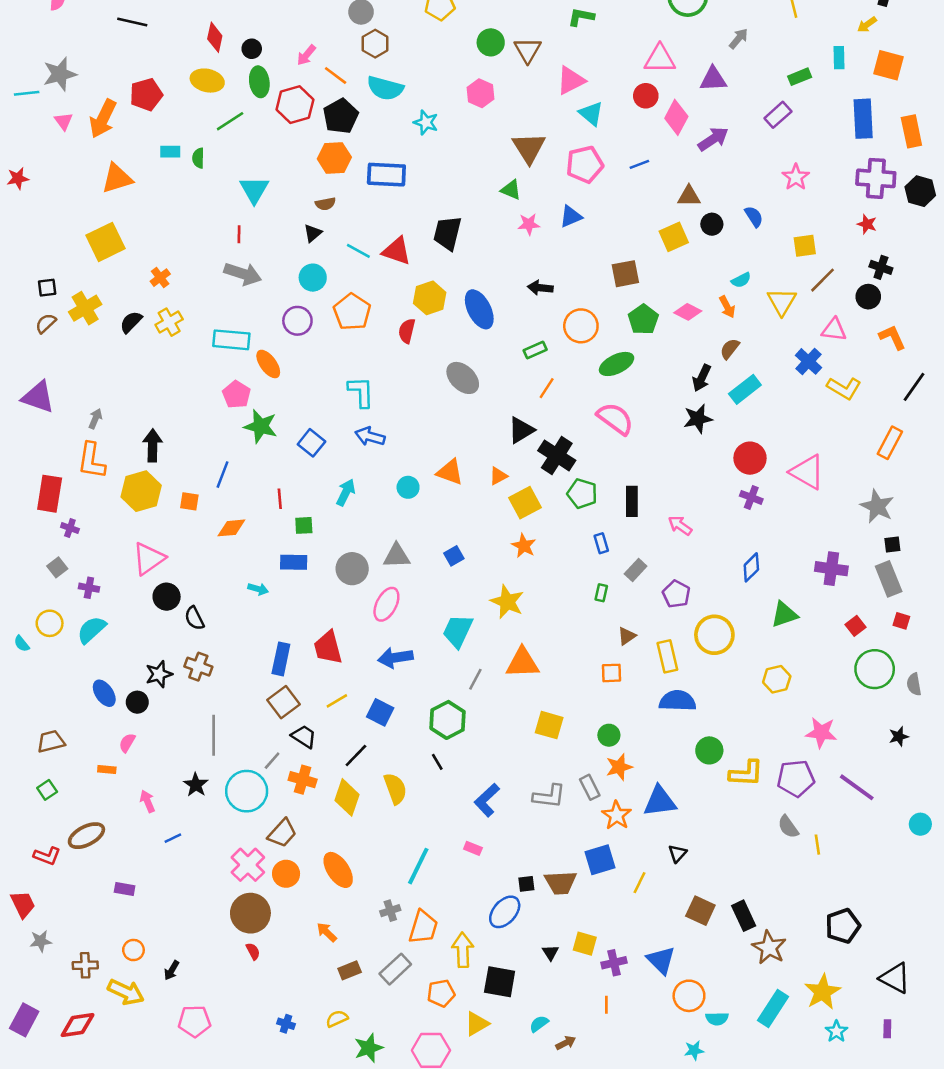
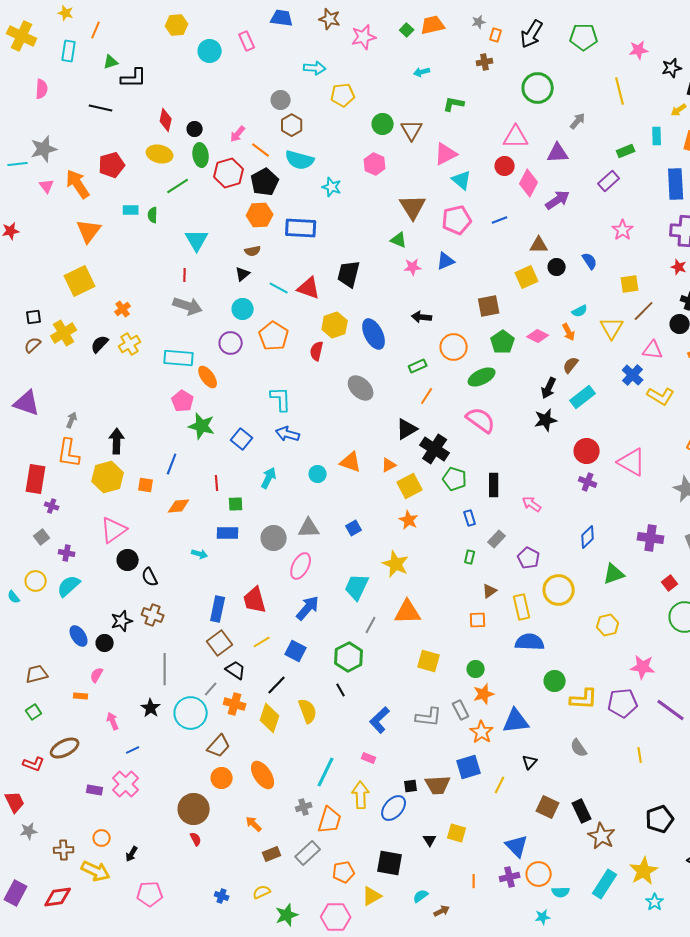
orange arrow: (103, 119) -> (78, 184), turned 120
orange triangle: (117, 178) -> (89, 231), turned -36
blue arrow: (395, 658) -> (308, 608), turned 140
gray semicircle: (788, 827) -> (579, 748), moved
pink cross: (248, 865) -> (126, 784), moved
yellow arrow: (463, 950) -> (361, 795), moved
purple cross: (614, 963) -> (510, 877), moved

